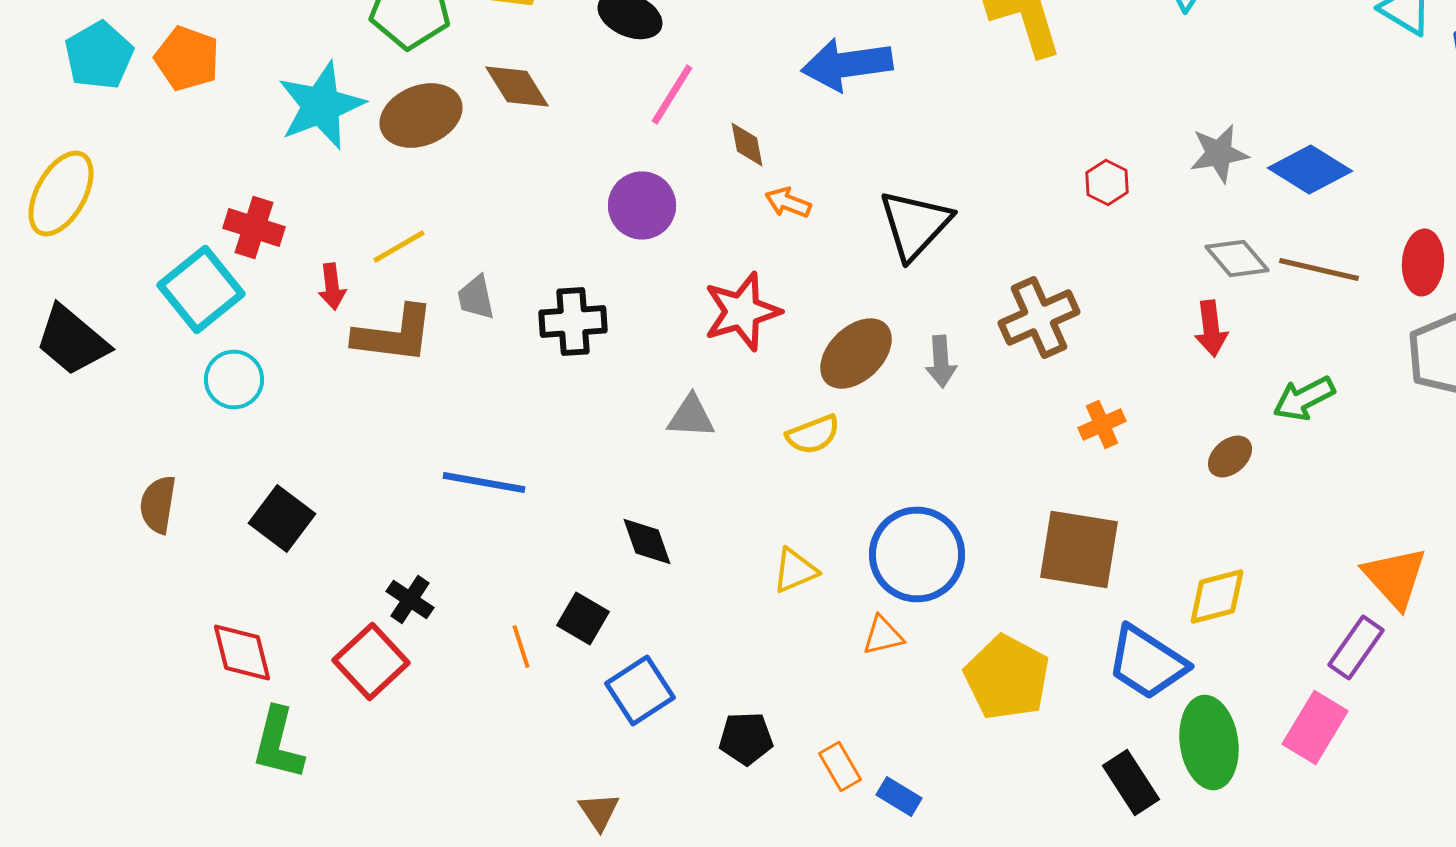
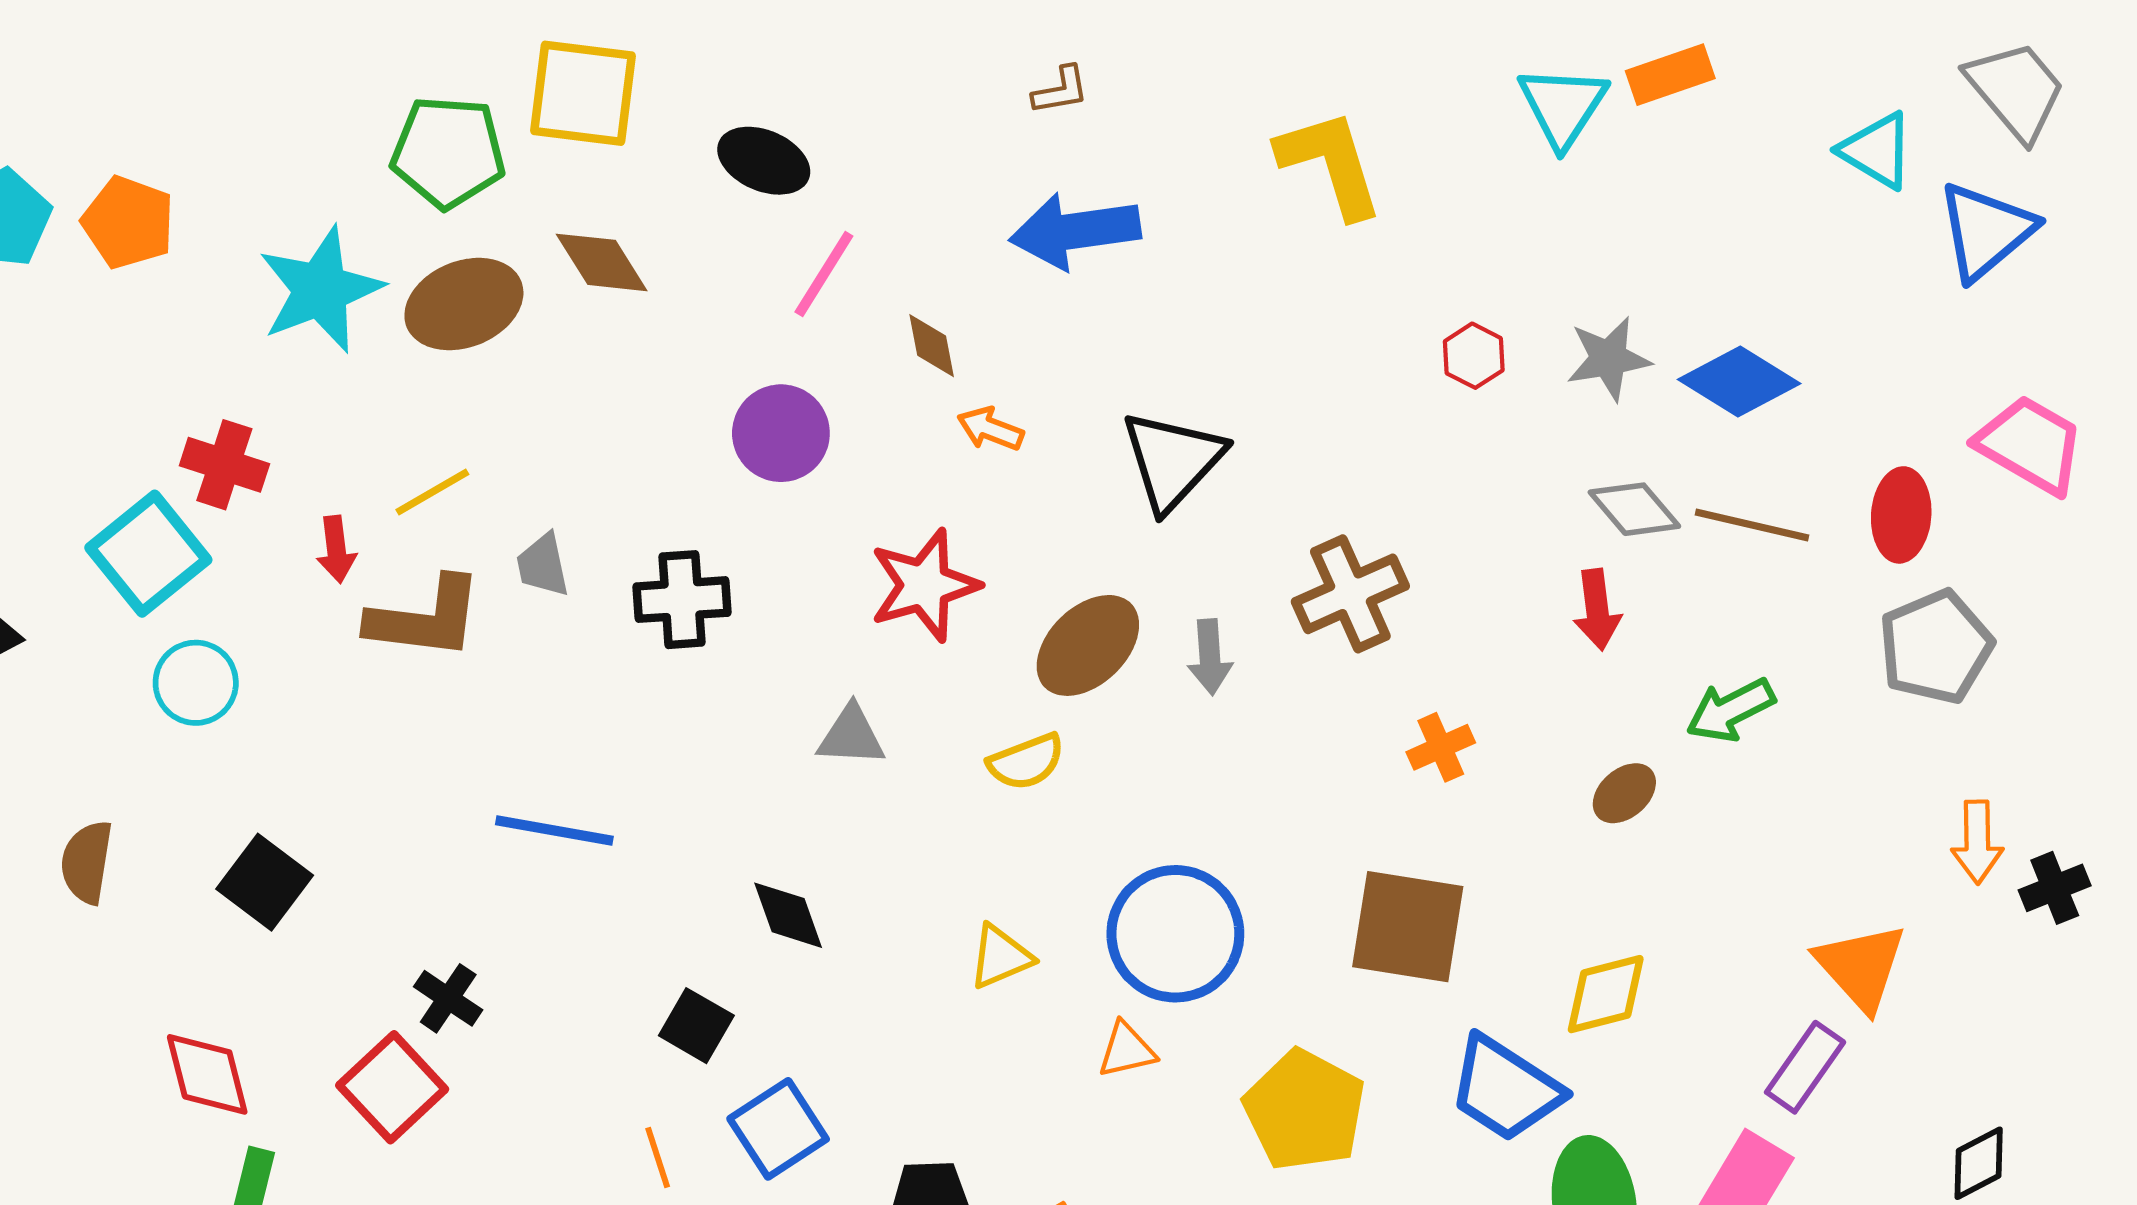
red hexagon: (1107, 182) -> (1474, 356), moved
orange line: (521, 646) -> (658, 1158), moved

